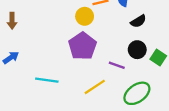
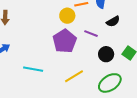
black circle: (137, 50) -> (106, 54), moved
purple line: (117, 65) -> (91, 34), moved

